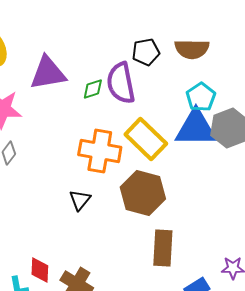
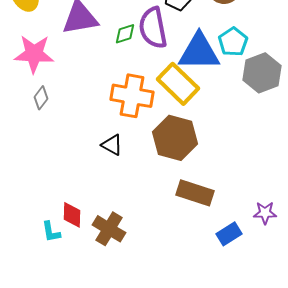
blue triangle: (196, 128) -> (199, 52), moved
black triangle: (80, 200) -> (112, 145), turned -40
brown rectangle: (163, 248) -> (195, 193), turned -75

